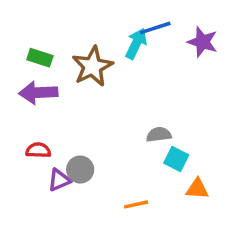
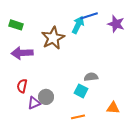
green rectangle: (40, 58) -> (16, 25), moved
red semicircle: (38, 150) -> (22, 86), turned -80
cyan square: (176, 159) -> (81, 91), moved

